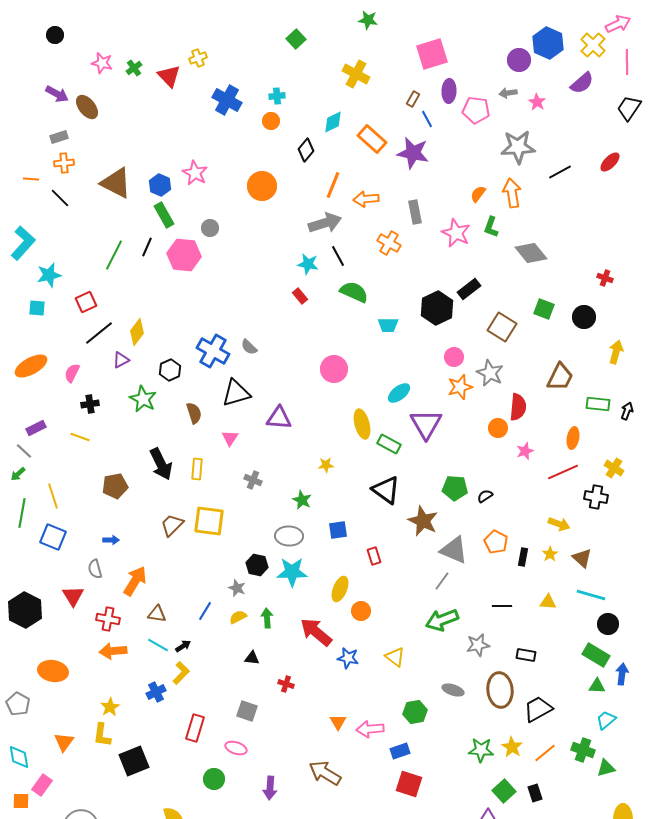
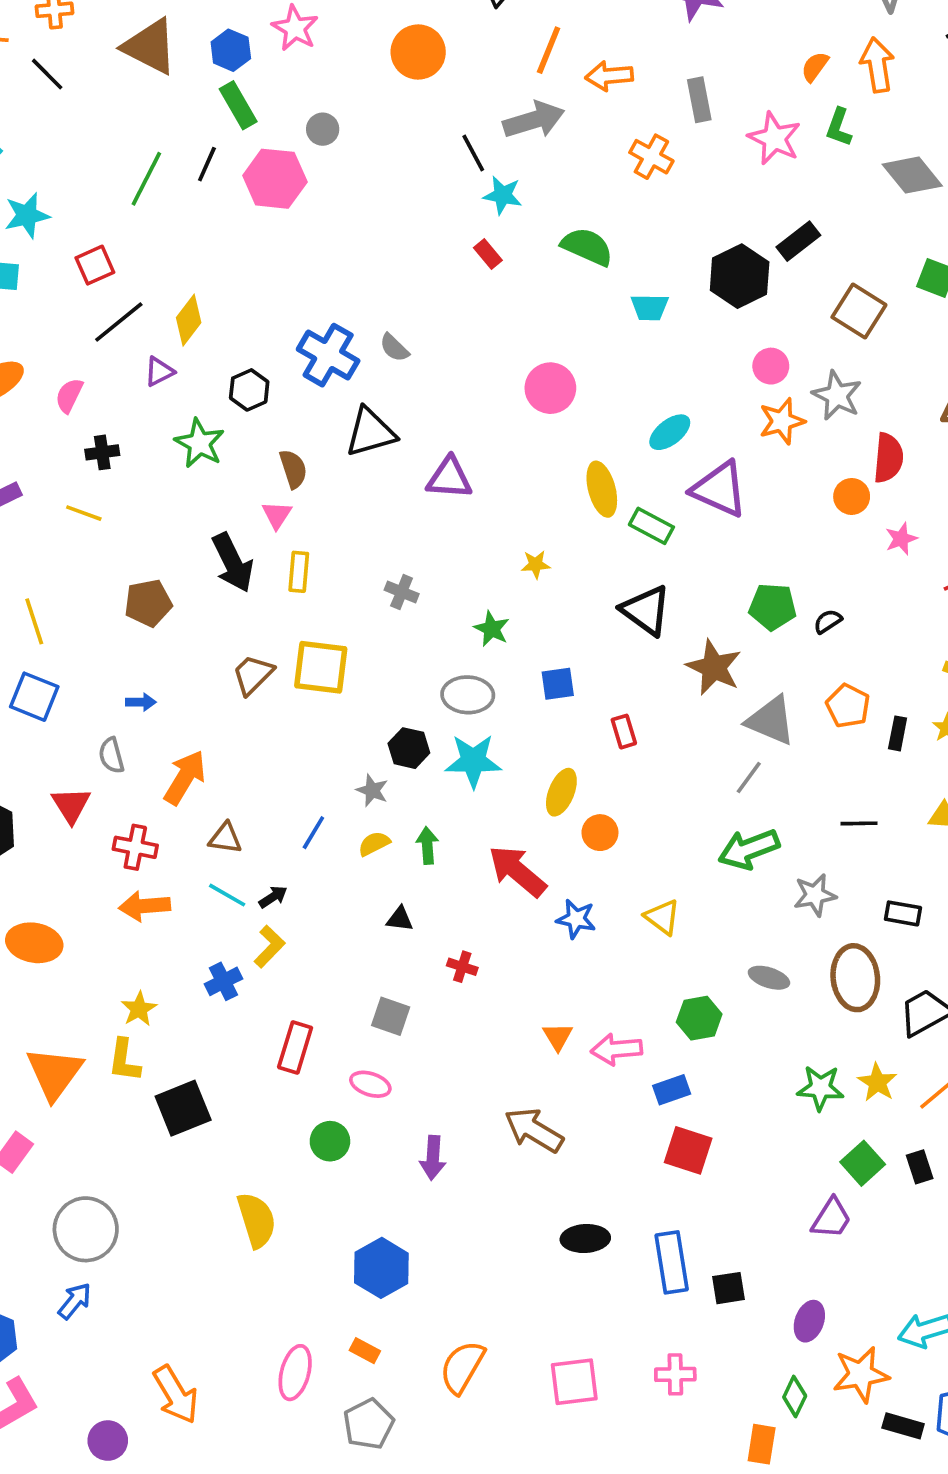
black line: (338, 256) -> (473, 153), moved
purple triangle: (426, 424) -> (719, 489), turned -36
pink triangle: (230, 438) -> (277, 515), moved
orange triangle: (64, 742) -> (54, 1073), size x1.6

